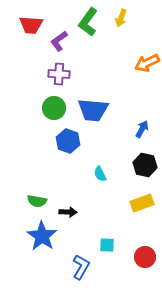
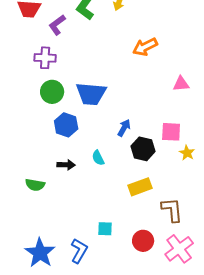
purple cross: (59, 74) -> (45, 58), moved
blue arrow: (142, 129) -> (124, 128), moved
black arrow: (68, 212) -> (66, 165), moved
blue star: (42, 236) -> (40, 253), moved

